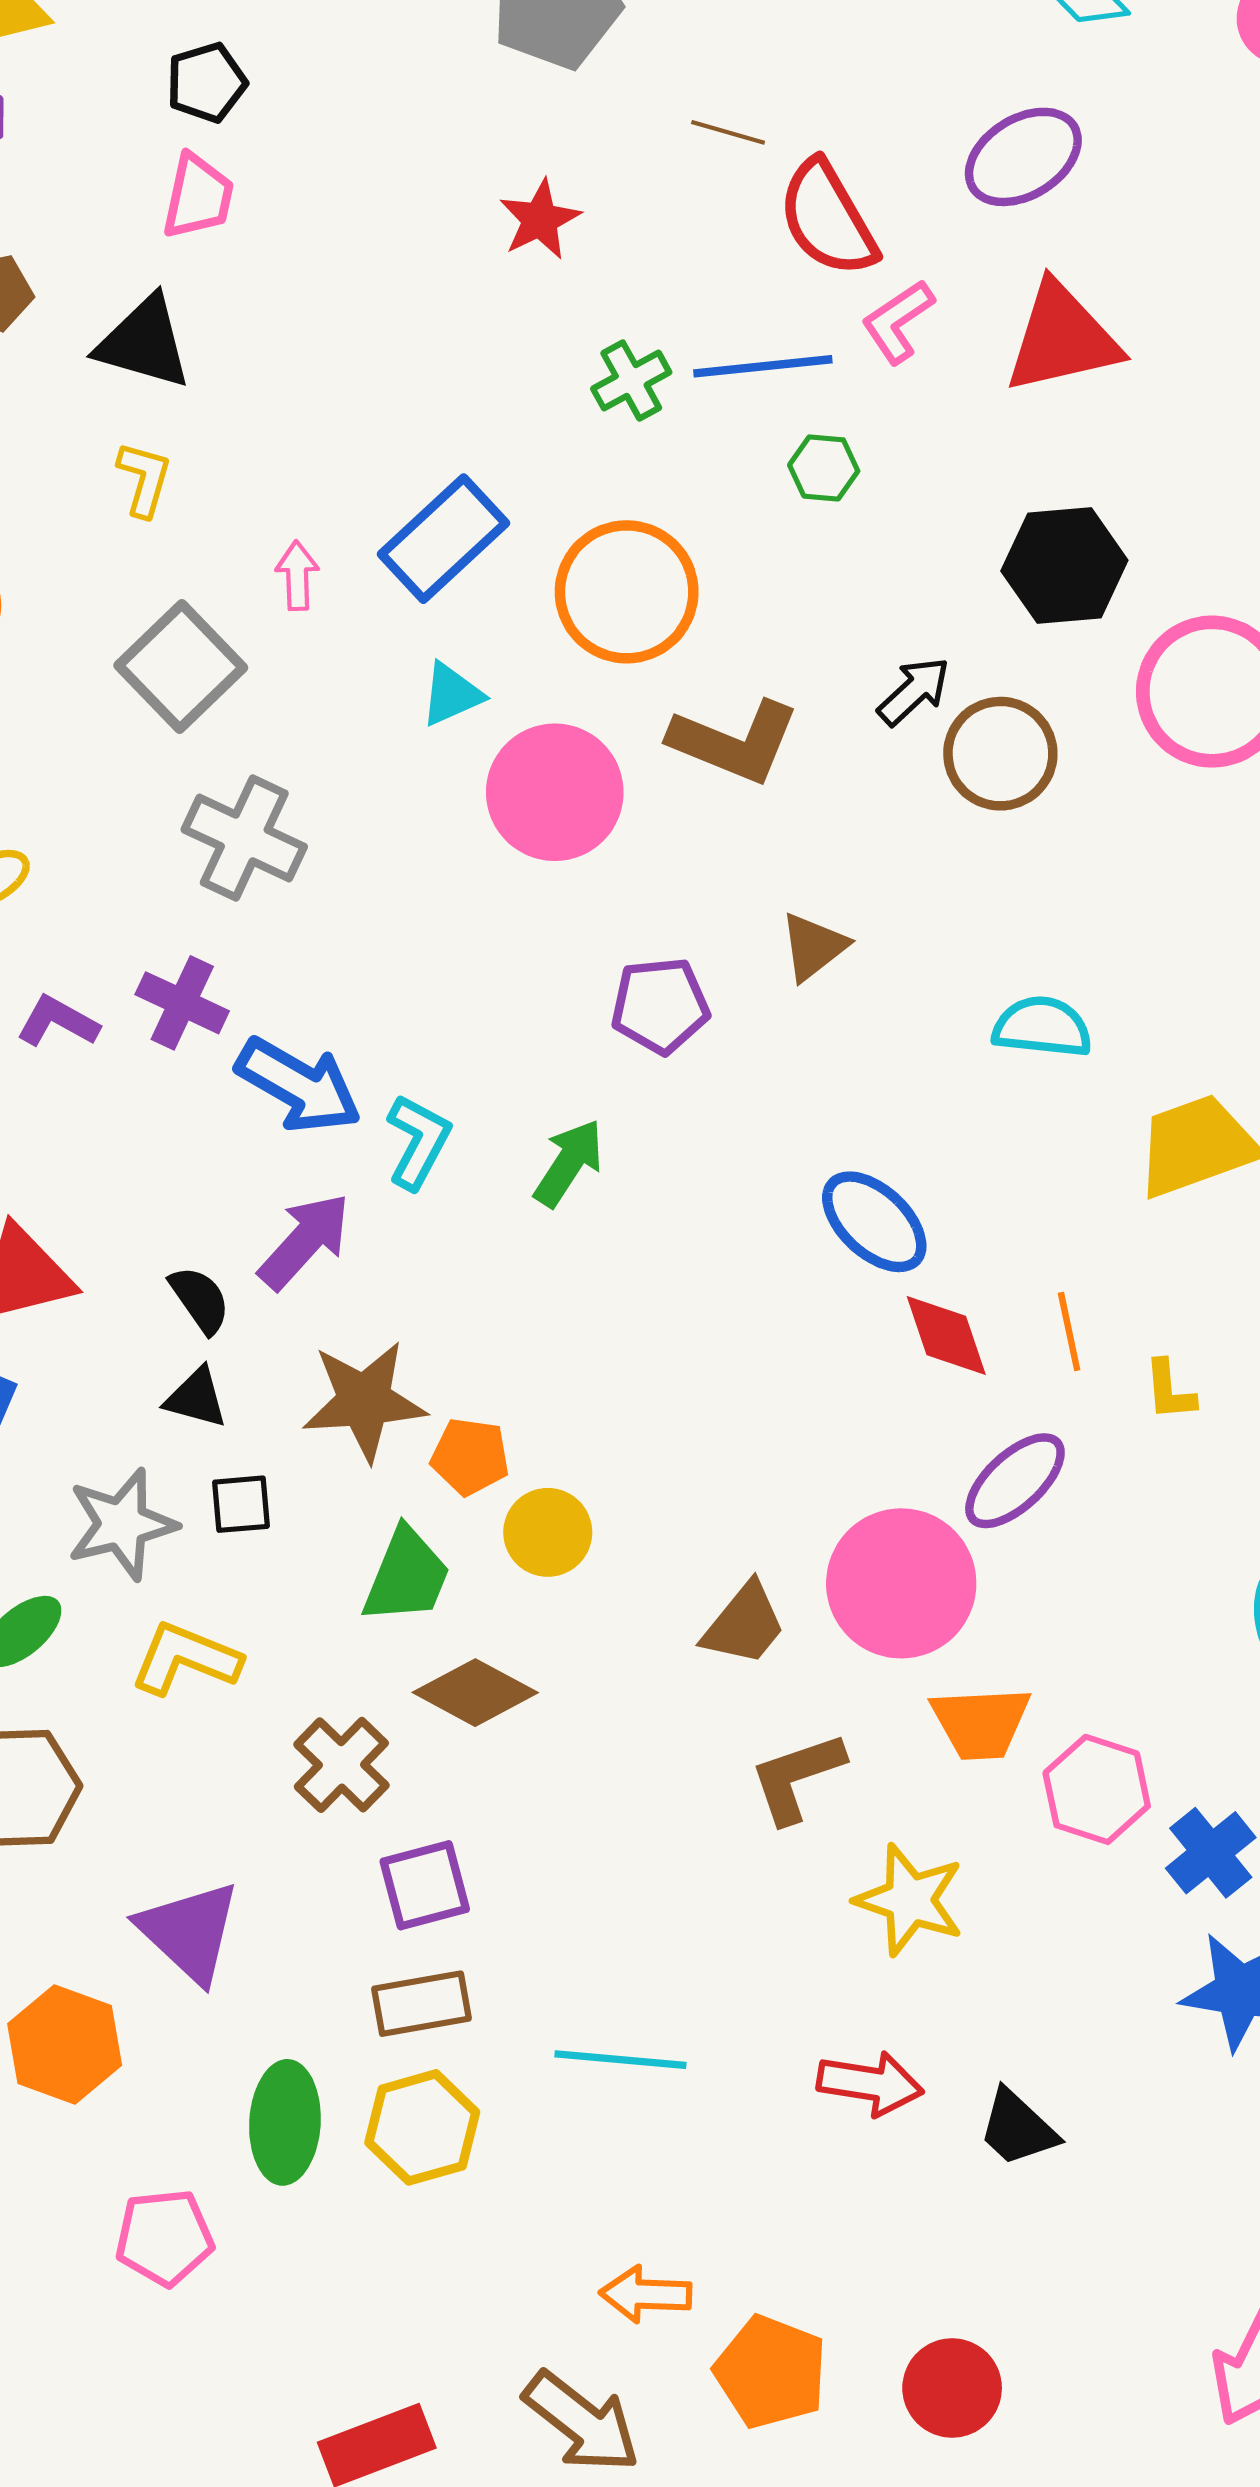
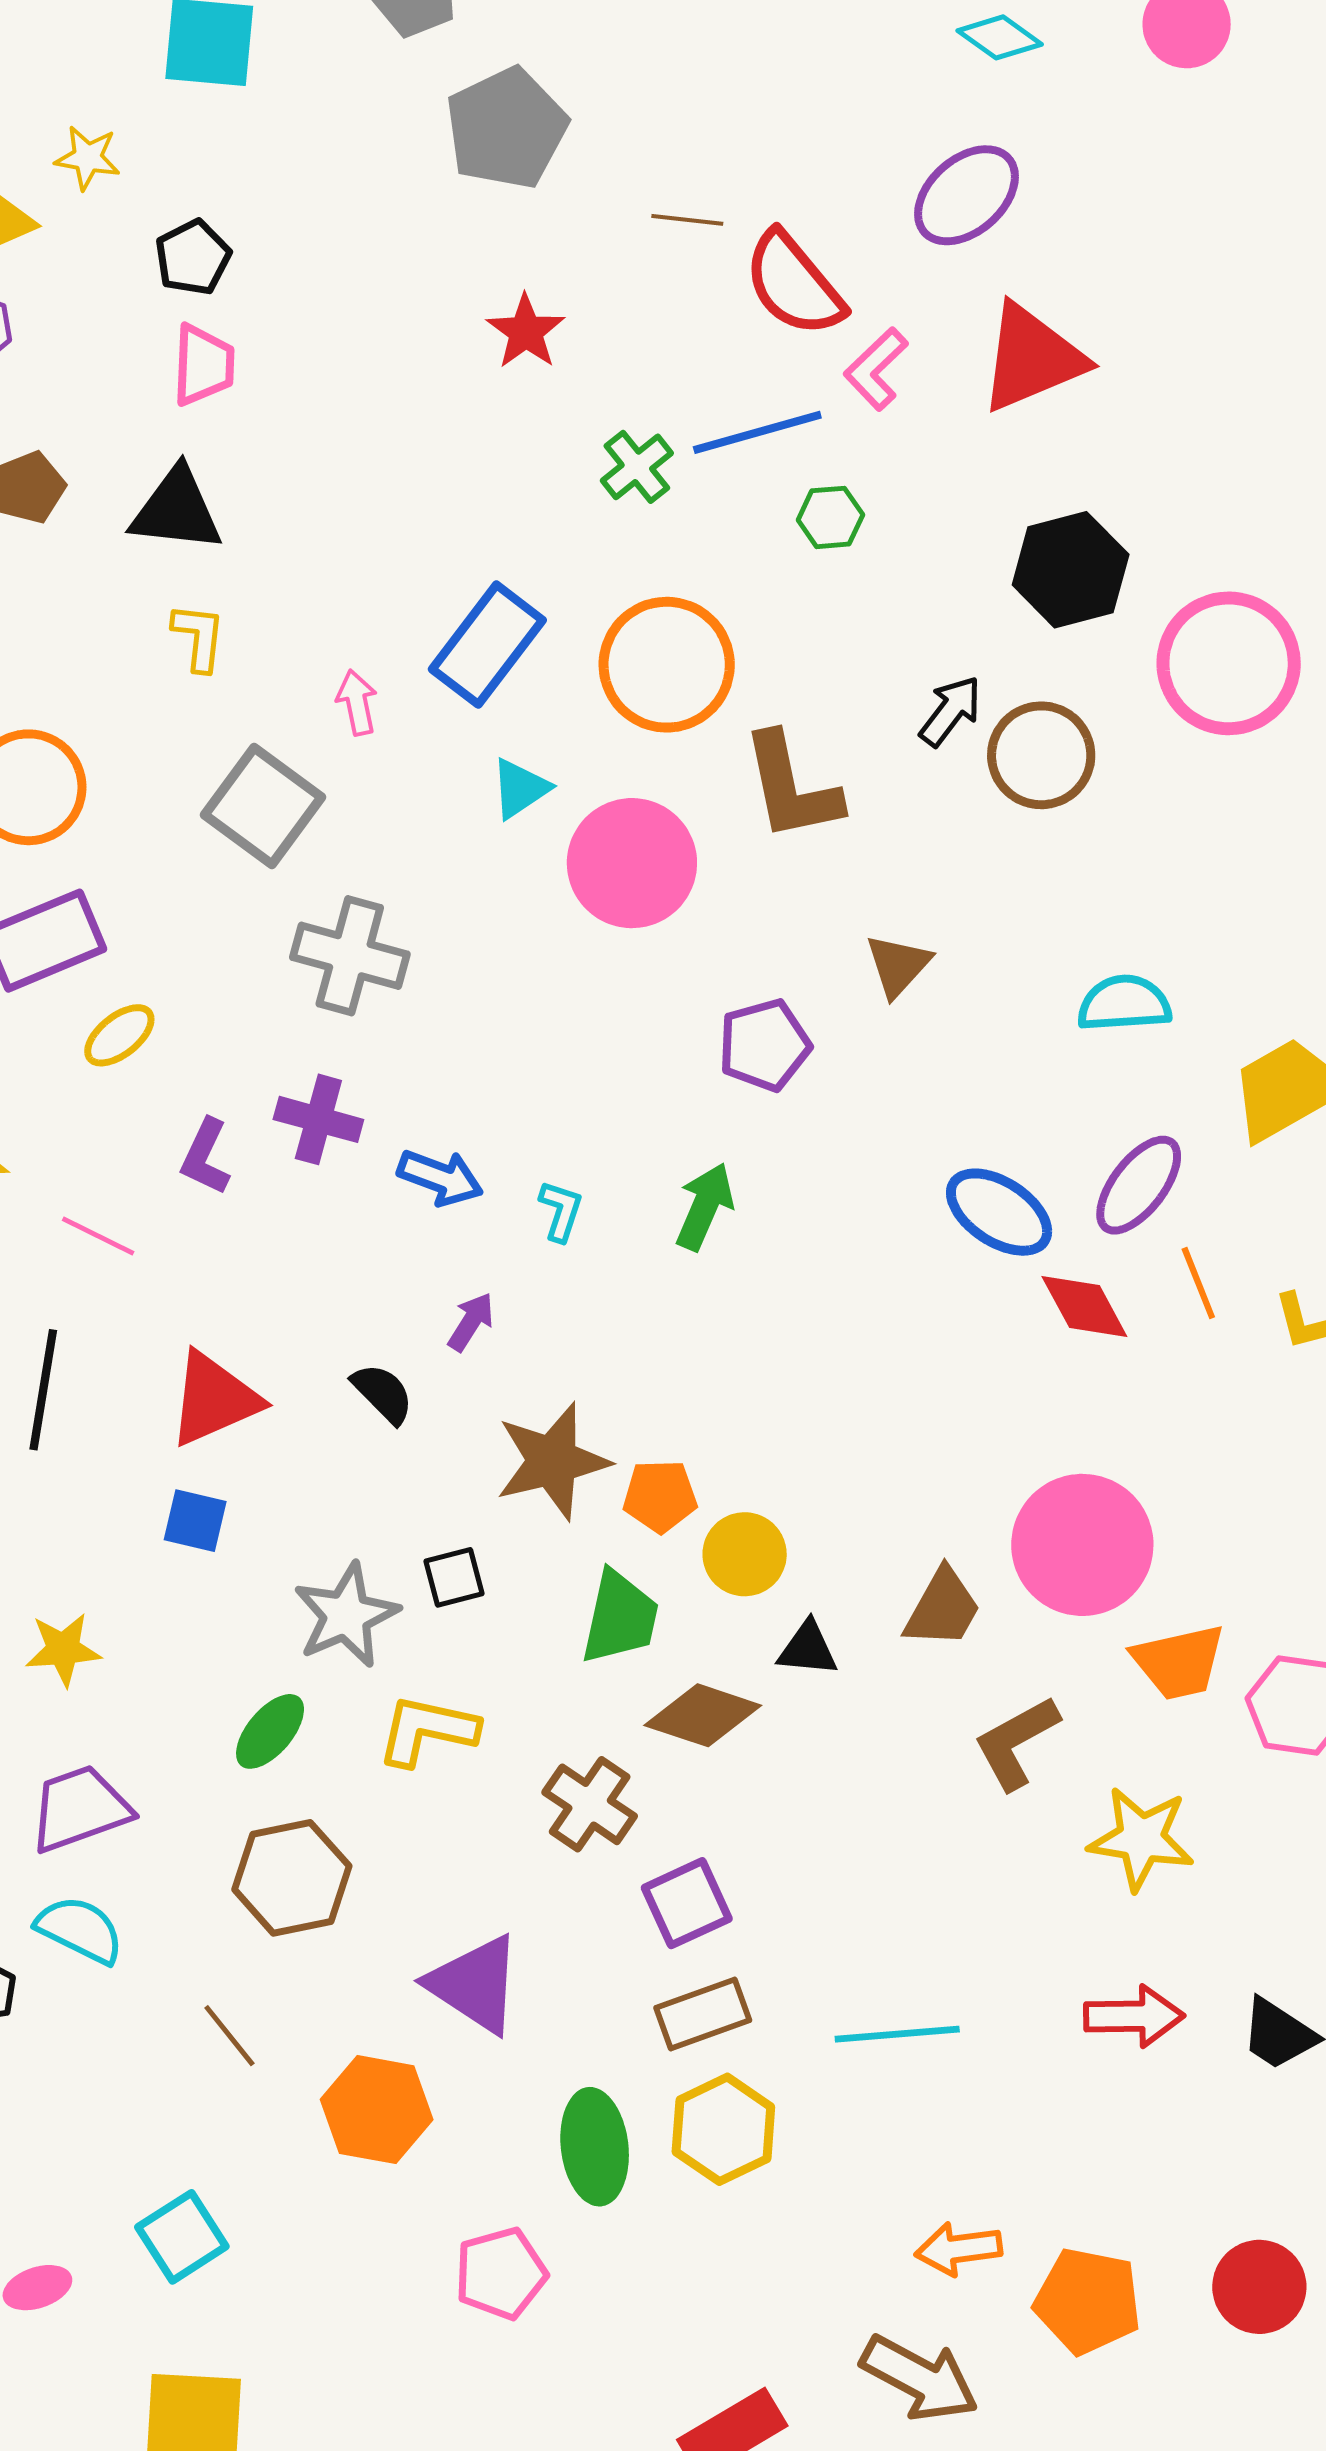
brown L-shape: (734, 742) -> (791, 787), turned 66
purple L-shape: (58, 1022) -> (205, 1157), turned -84
blue arrow: (299, 1085) -> (440, 1178), size x0.7
cyan L-shape: (418, 1142) -> (561, 1211), size x0.7
purple arrow: (305, 1241) -> (471, 1322), size x0.6
black triangle: (196, 1398) -> (808, 1649), moved
purple ellipse: (1015, 1481) -> (1139, 1185), moved

